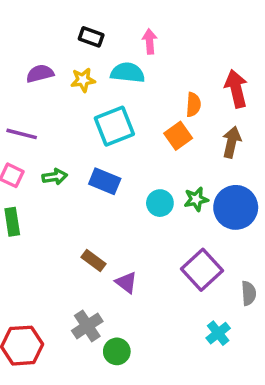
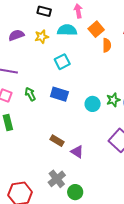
cyan square: (114, 126) -> (62, 62), size x0.7
orange square: (178, 136) -> (96, 29), moved
green arrow: (55, 177) -> (30, 94), turned -104

